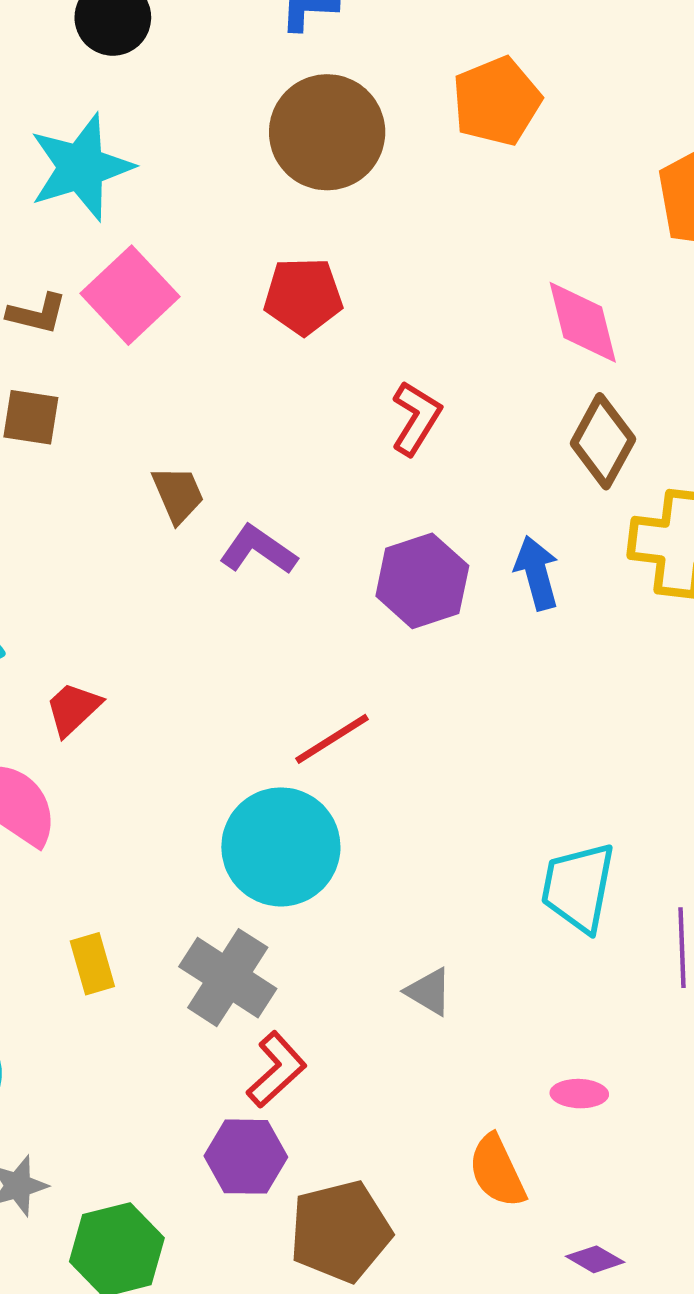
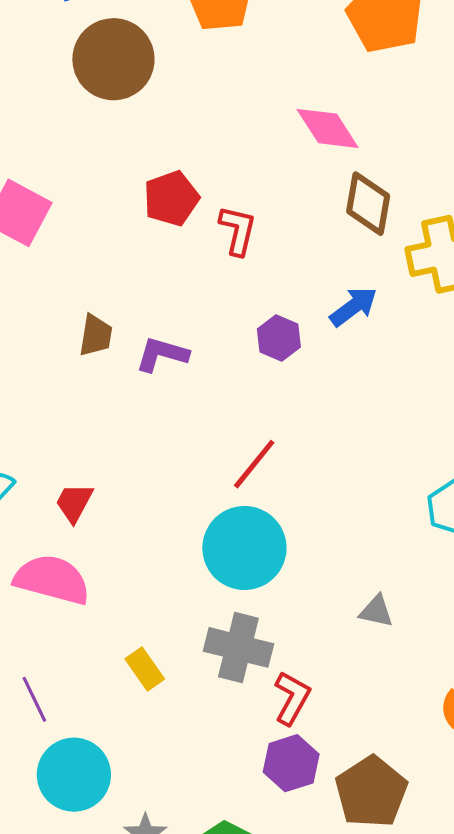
red pentagon: (303, 296) -> (171, 198), moved
brown trapezoid: (178, 494) -> (96, 335), turned 51
blue arrow: (537, 573) -> (354, 307), turned 87
purple hexagon: (422, 581) -> (279, 338), size x0.7

